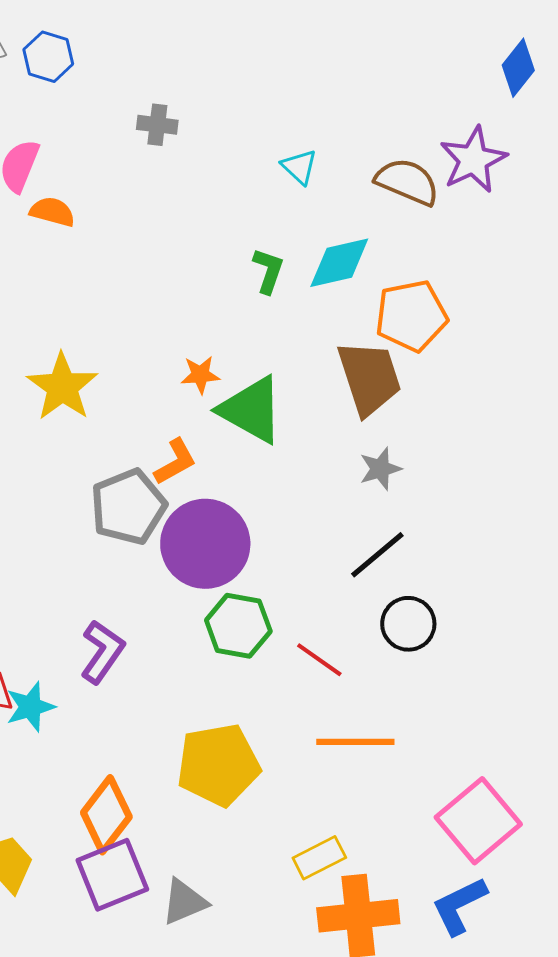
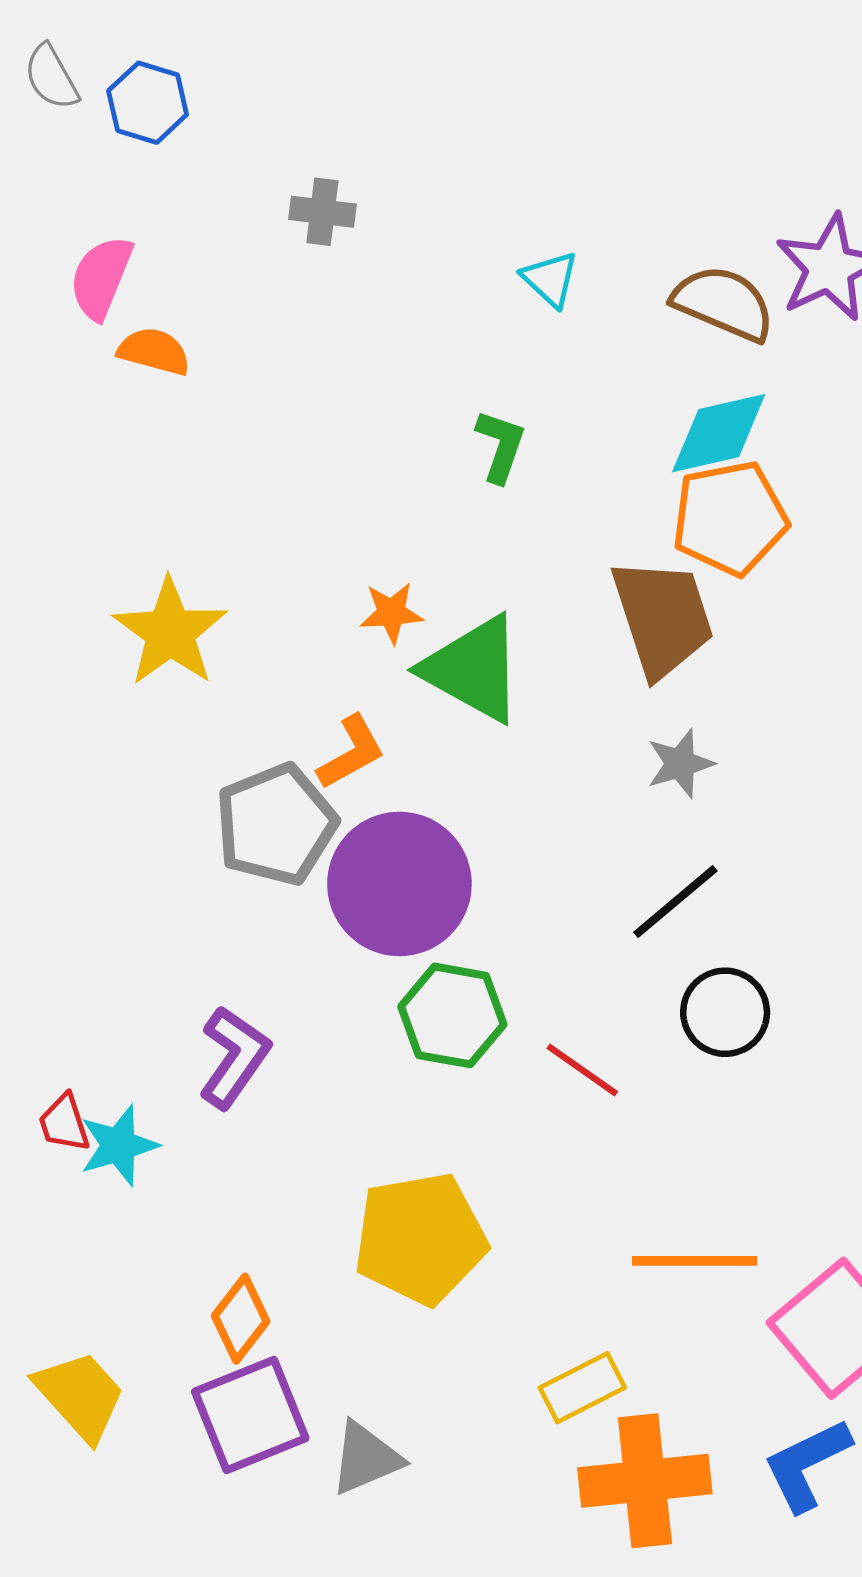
cyan diamond: (339, 263) -> (719, 433), moved
orange line: (355, 742) -> (695, 1261), moved
orange diamond: (106, 815) -> (241, 1319), size x0.7

